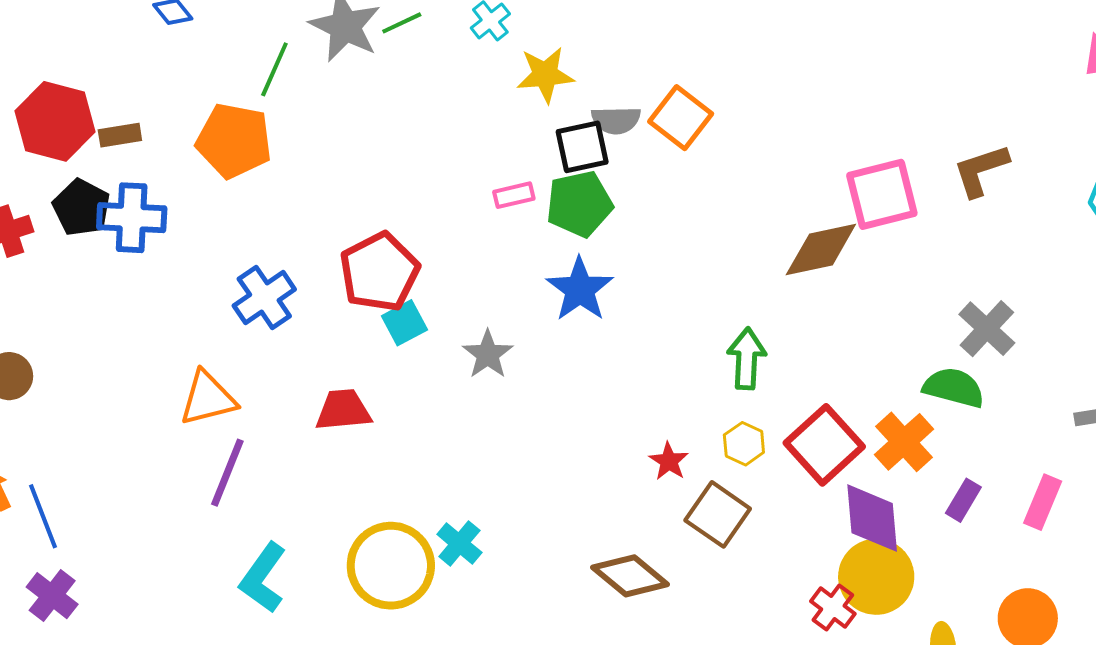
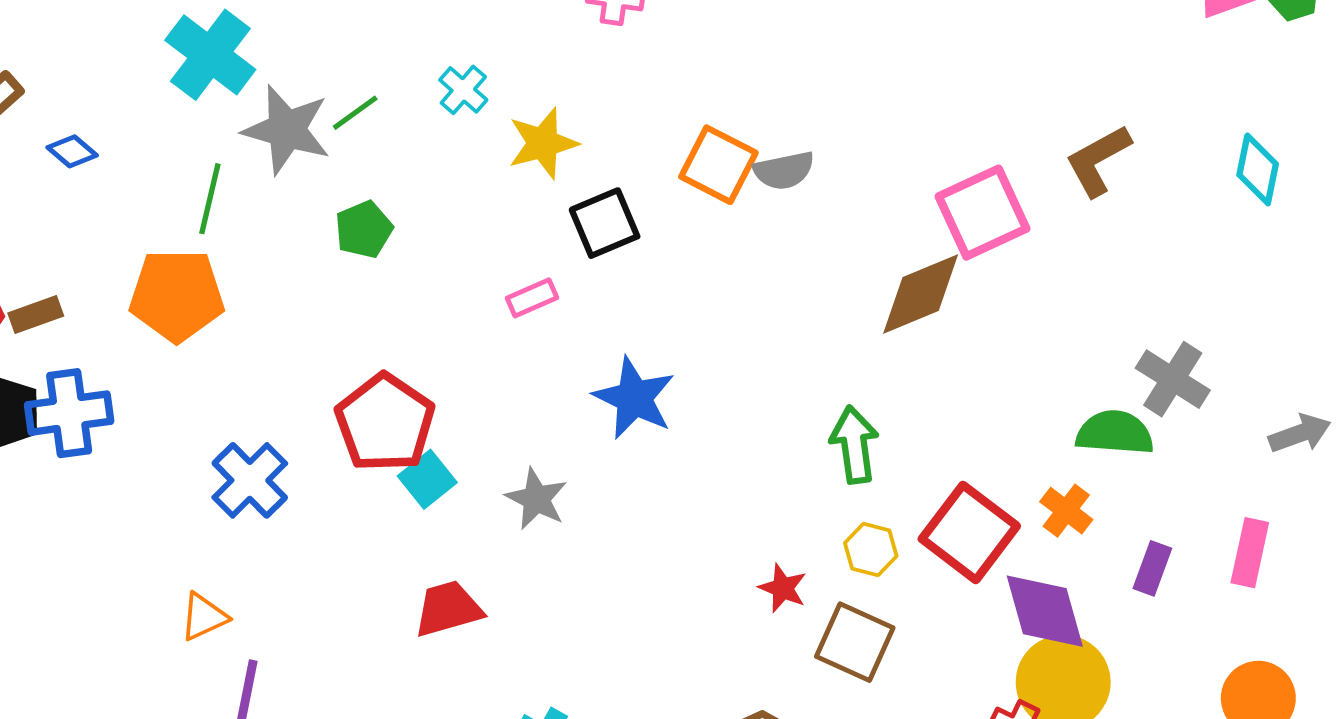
gray semicircle: (616, 120) -> (784, 170), moved
green pentagon: (579, 204) -> (364, 230), moved, size x0.7
gray cross: (987, 329) -> (1173, 379), moved
orange triangle: (208, 398) -> (204, 617), size x0.7
red trapezoid: (343, 410) -> (448, 609), moved
orange cross: (904, 442) -> (1066, 511), size x0.7

